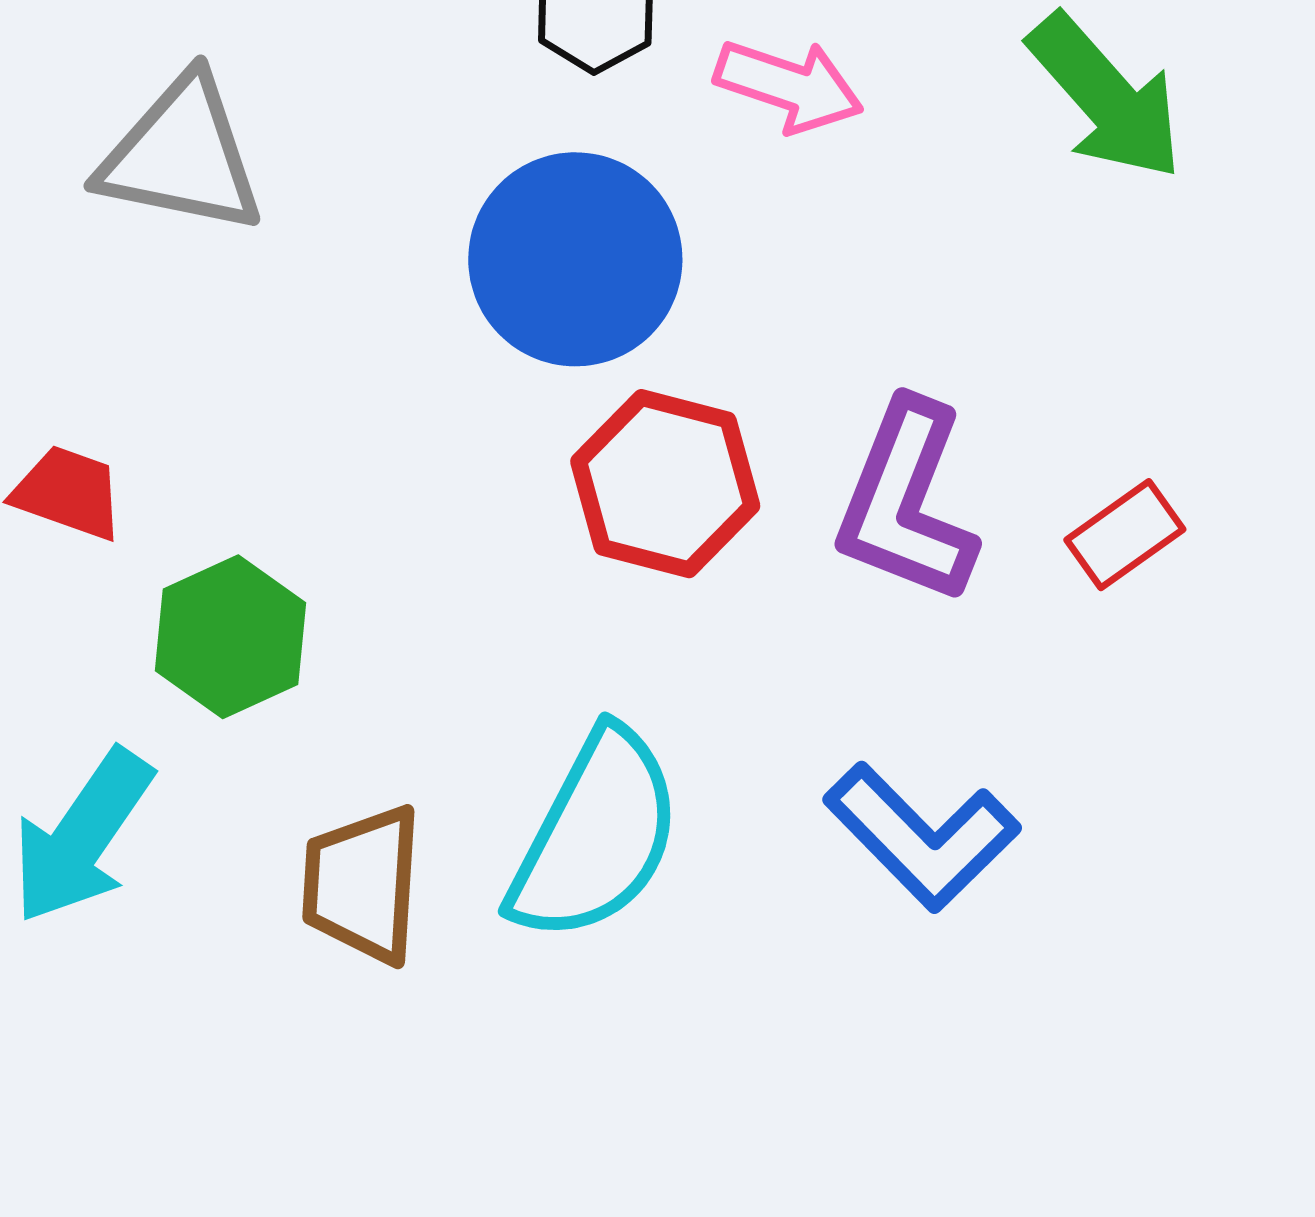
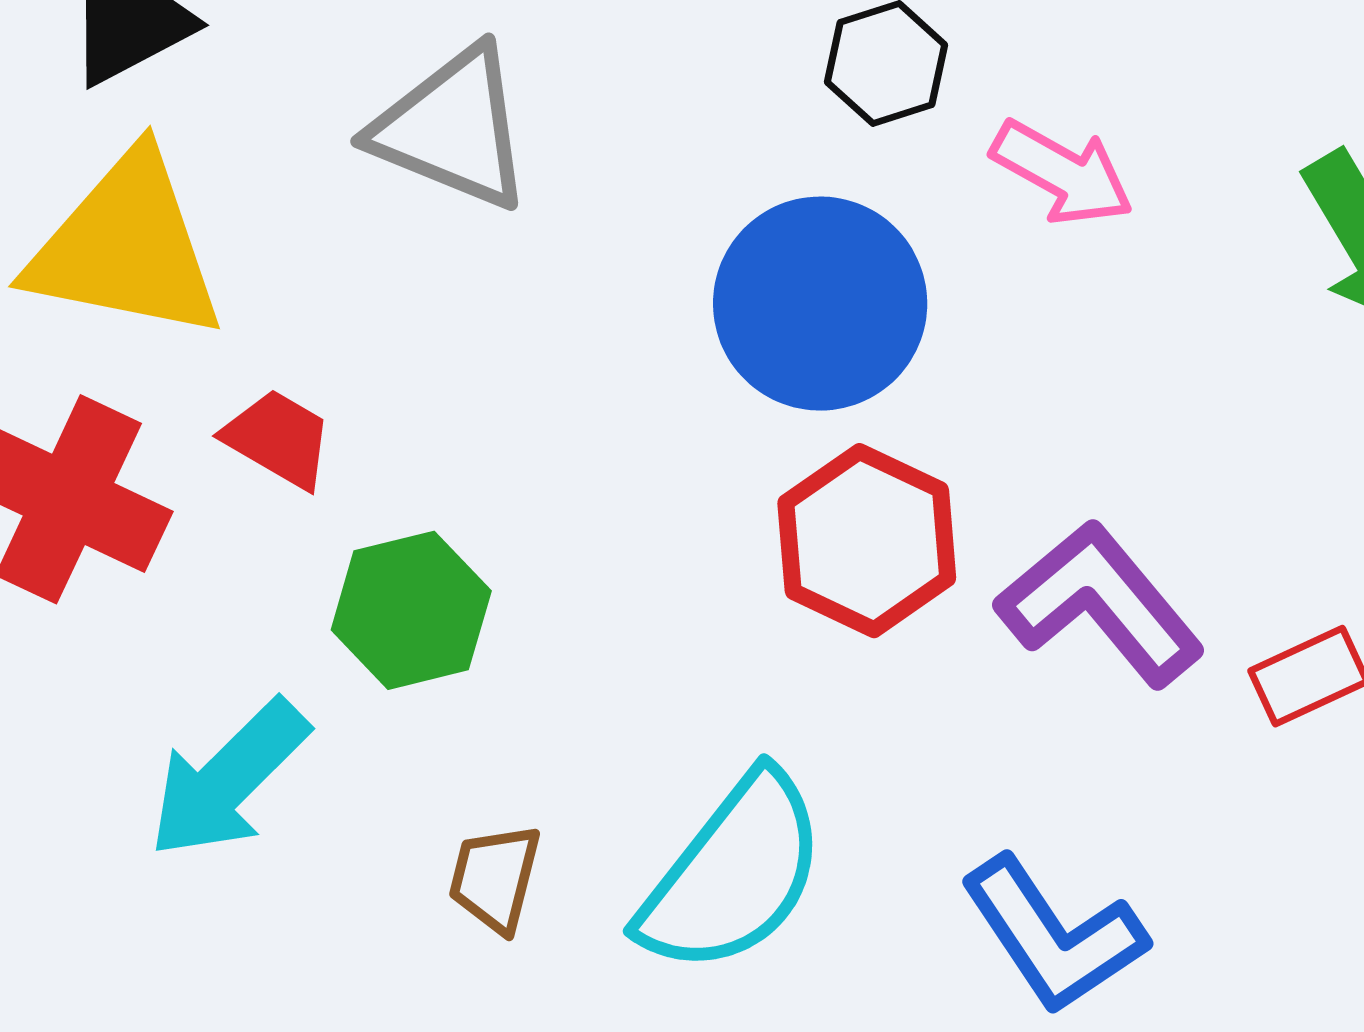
purple L-shape: (906, 502) -> (1100, 604), turned 108
brown trapezoid: (362, 884) -> (495, 878), size x0.7

